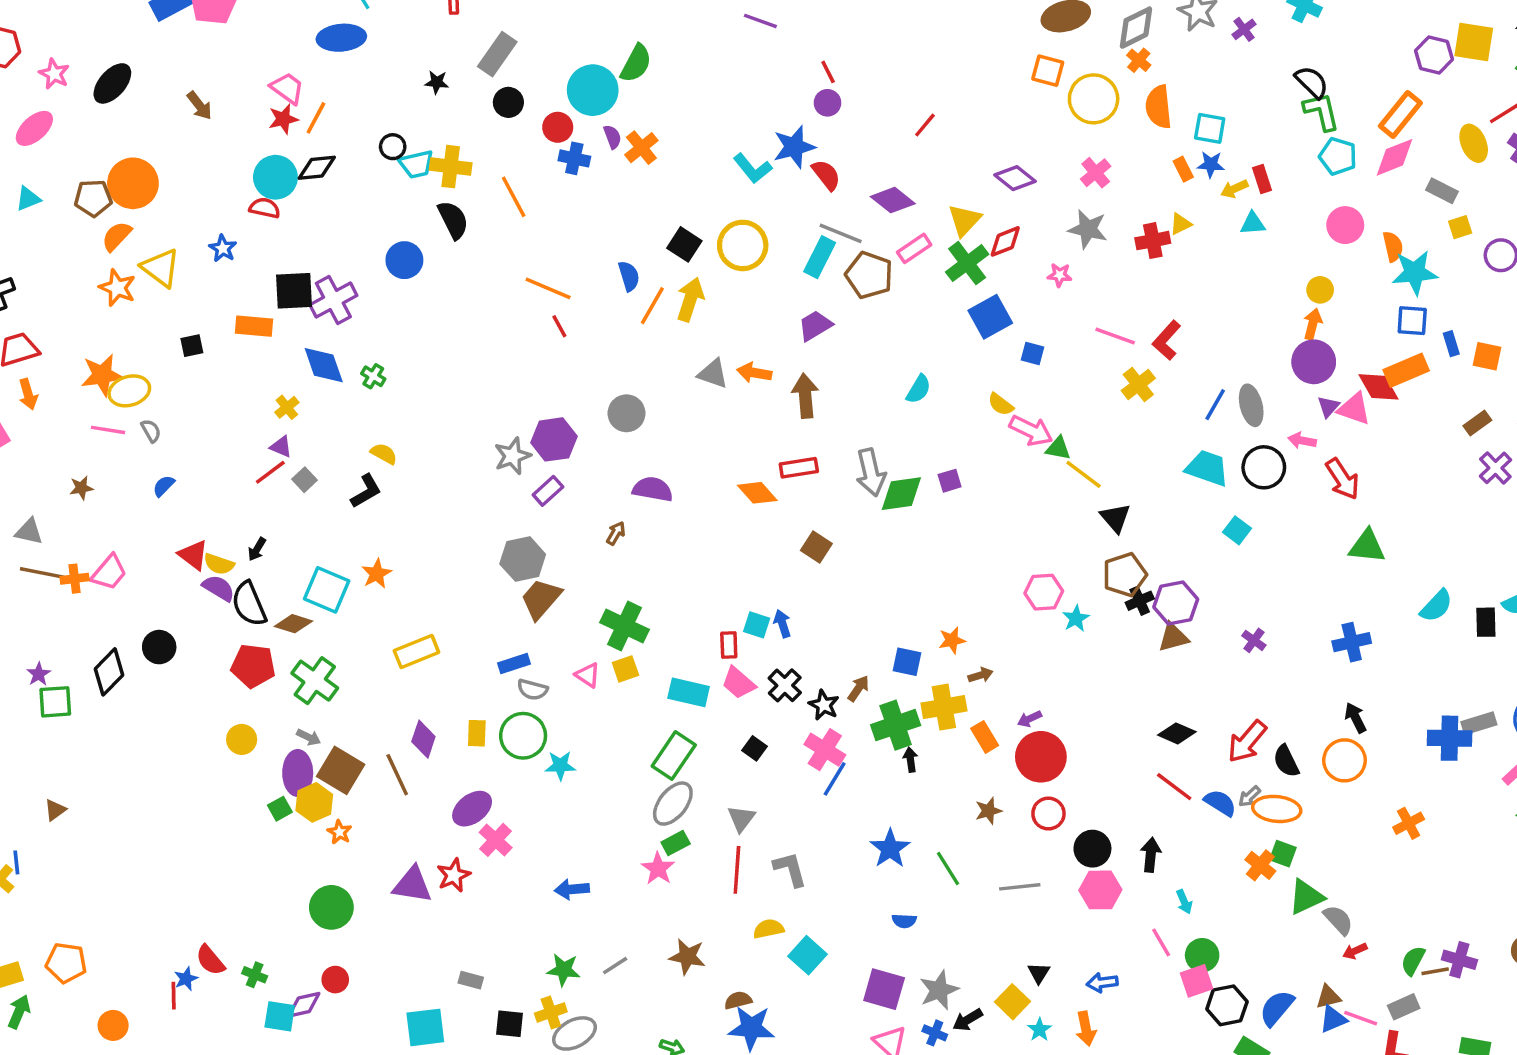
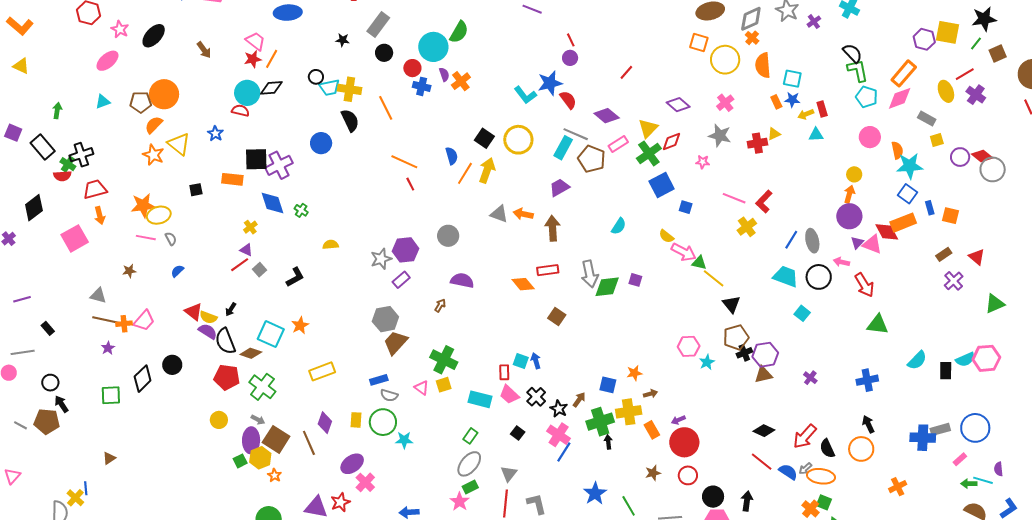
blue square: (1412, 321) -> (907, 194), turned 30
yellow semicircle: (384, 454) -> (331, 245), moved, turned -35
purple square: (950, 481) -> (635, 280), turned 32
purple star: (39, 674) -> (108, 348), moved
green rectangle: (674, 756) -> (470, 436), size x0.6

